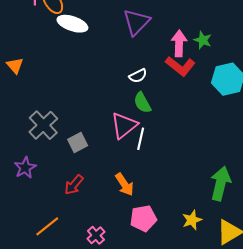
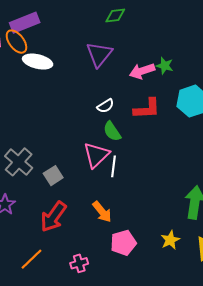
pink arrow: (179, 43) -> (142, 71), turned -105
red L-shape: (180, 66) -> (147, 109), moved, turned -36
red arrow: (74, 185) -> (53, 217), size x1.5
pink cross: (96, 235) -> (79, 263), turned 30

